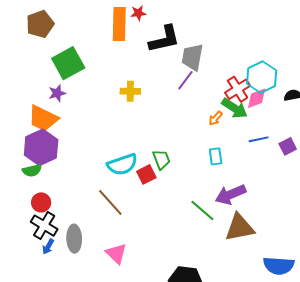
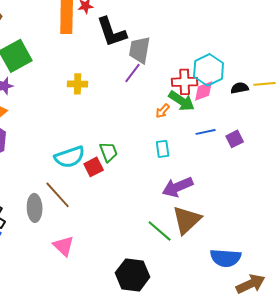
black L-shape: (164, 39) -> (112, 32), turned 84
red cross: (238, 89) -> (185, 82), turned 30
green line: (202, 211) -> (160, 231), moved
brown triangle: (240, 228) -> (187, 220), turned -32
gray ellipse: (74, 239) -> (35, 208), moved

